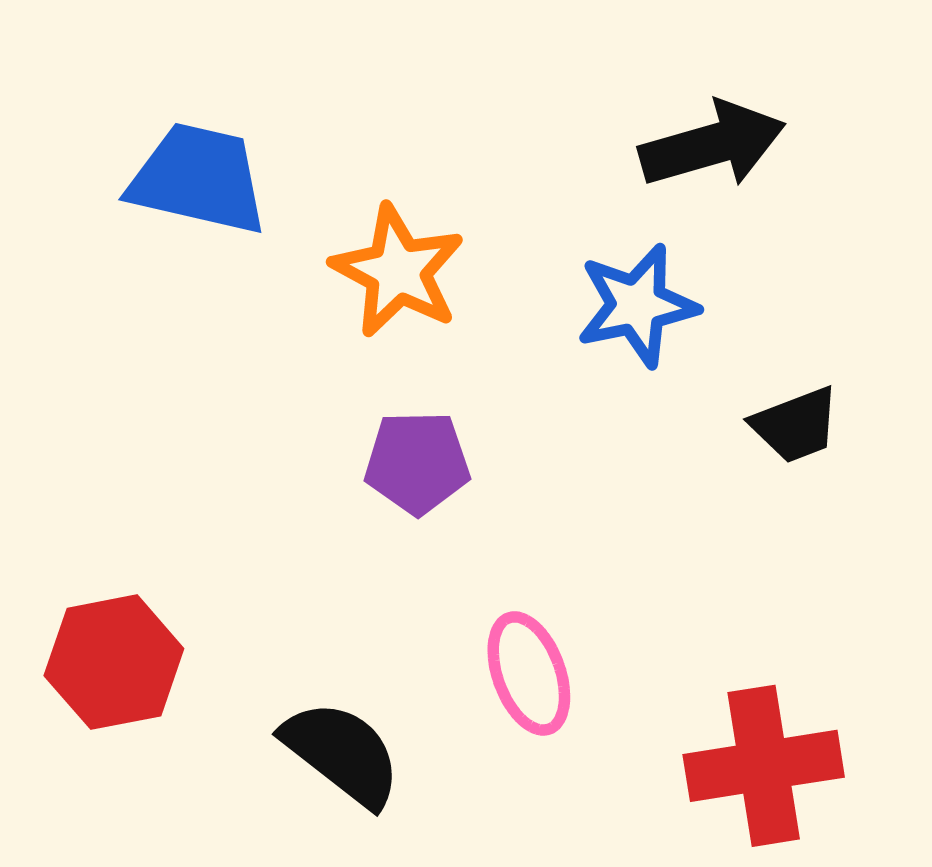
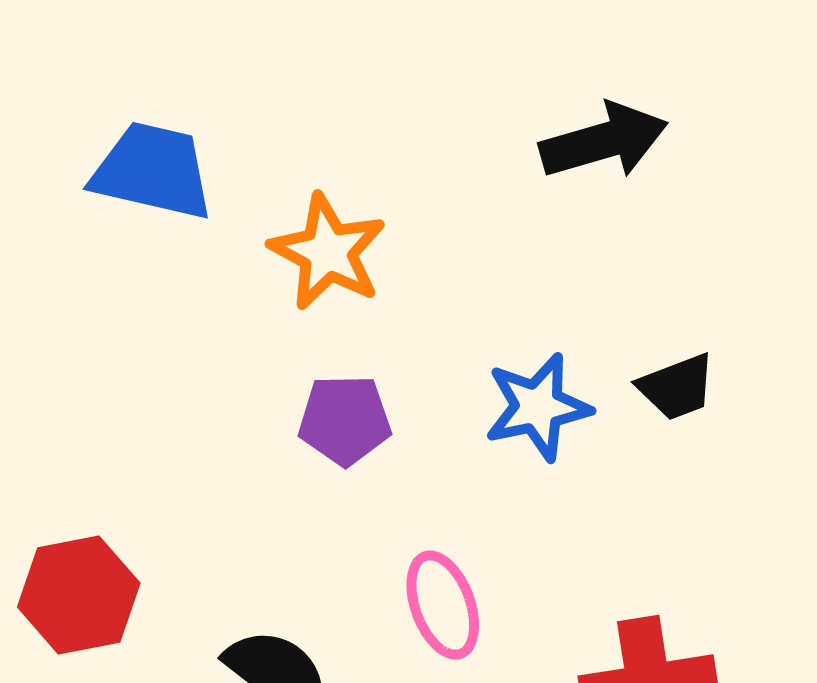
blue star: (637, 305) -> (538, 407), moved

